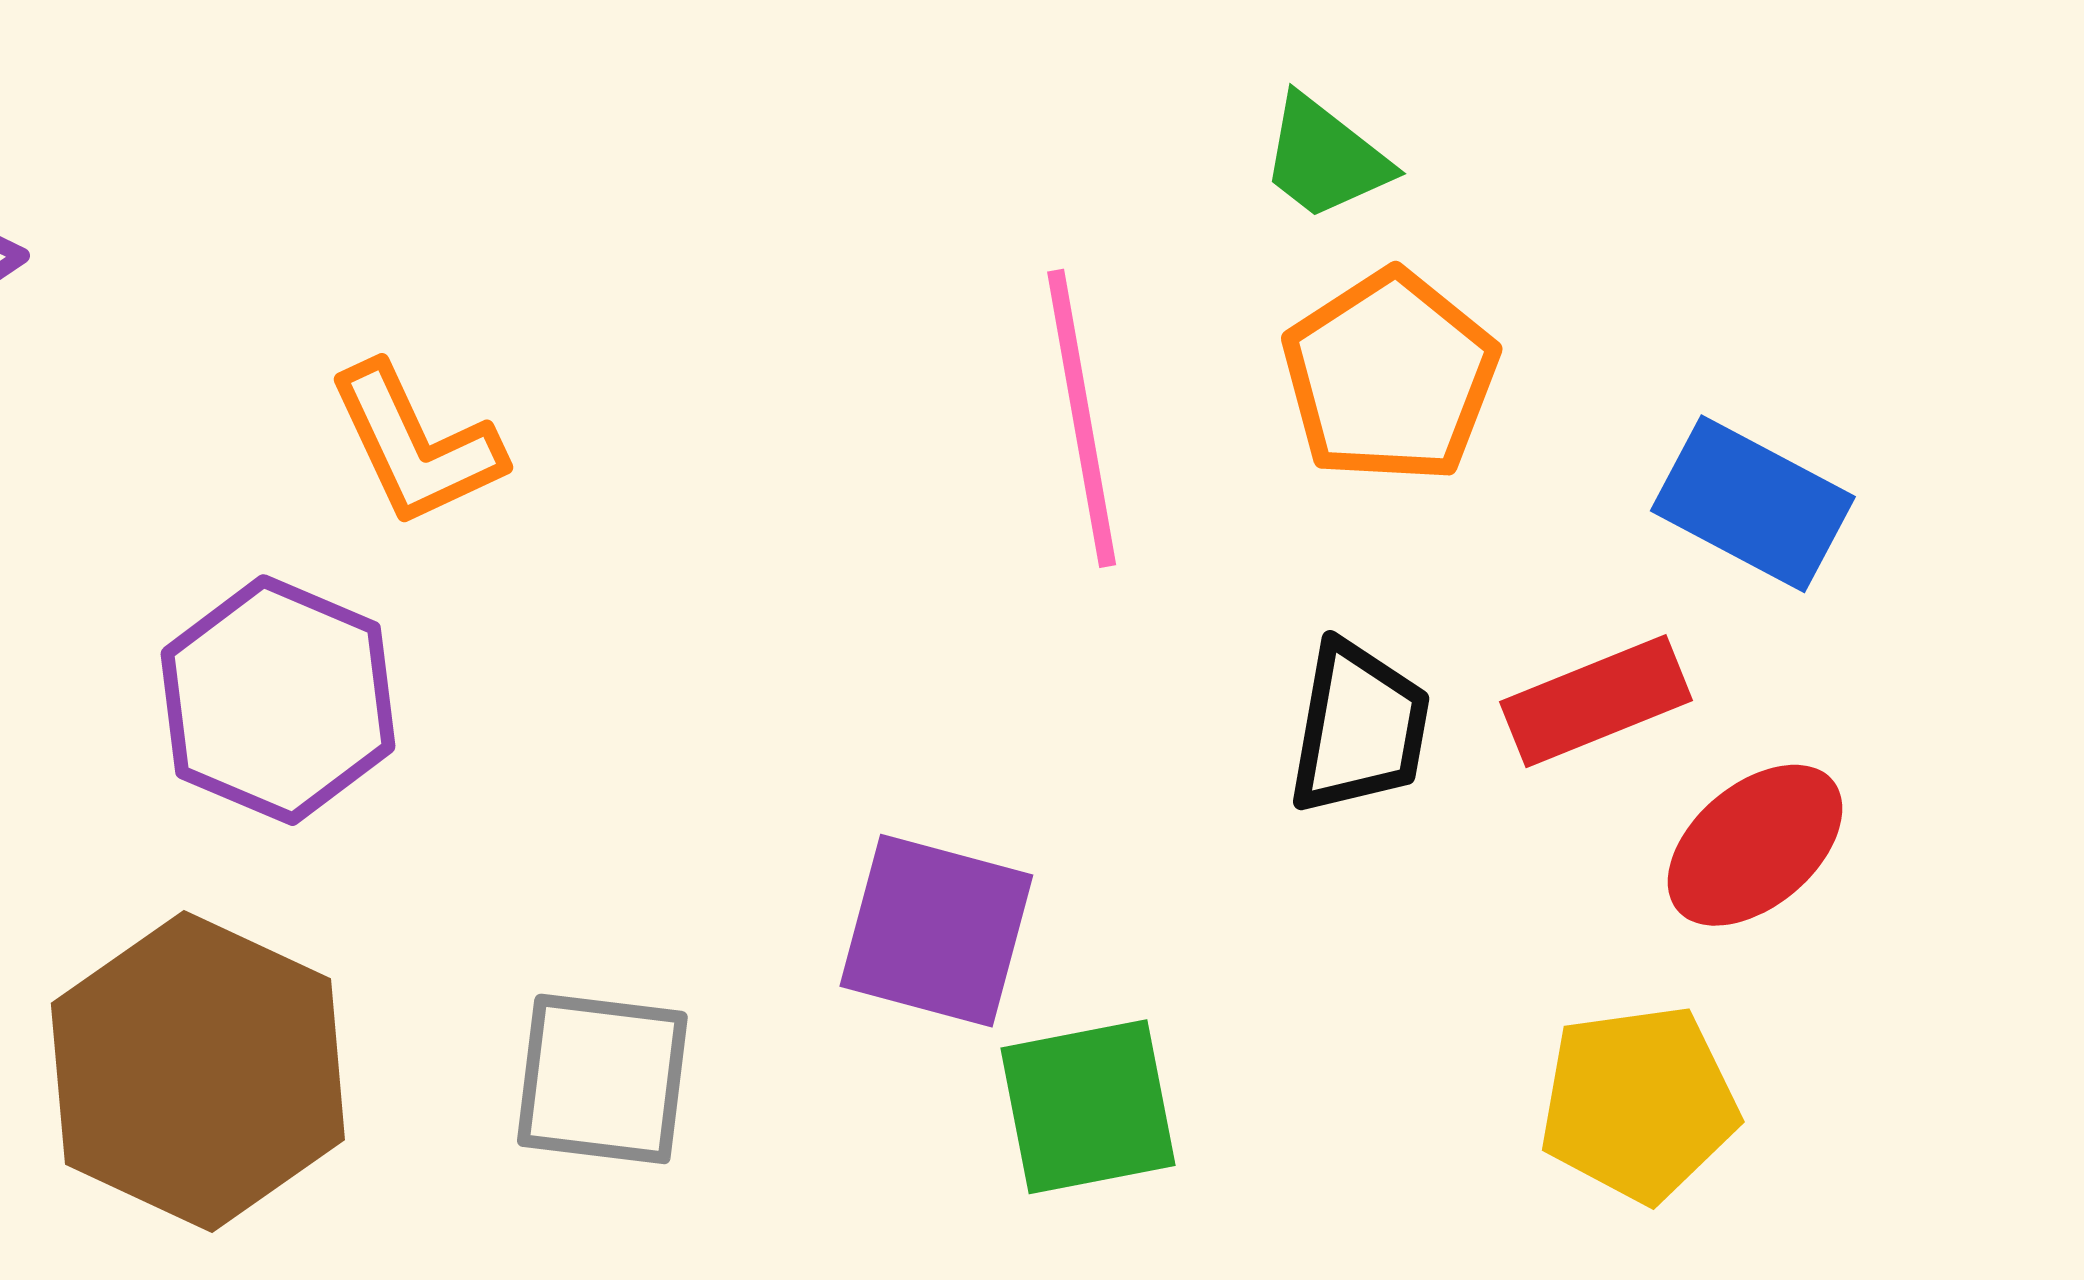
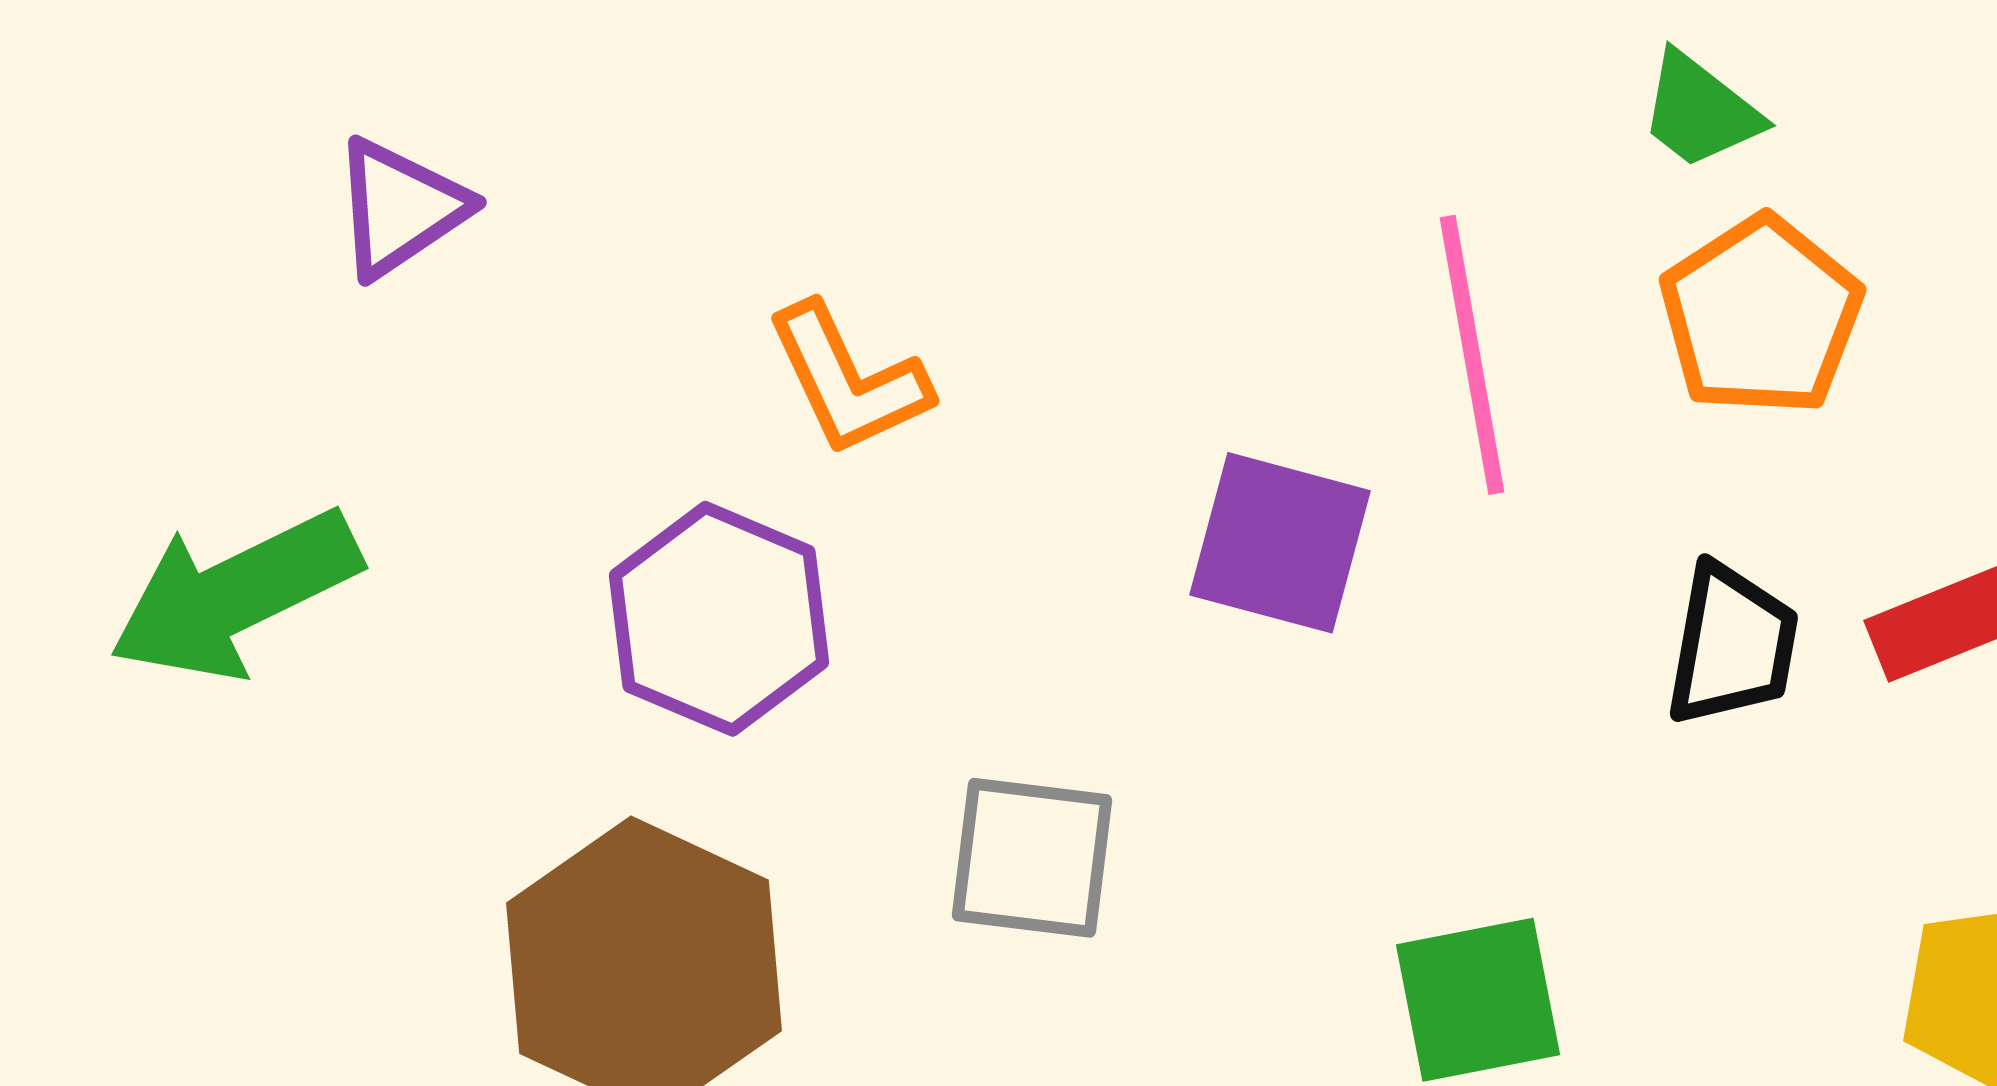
purple square: (936, 931) -> (1280, 543), moved
gray square: (602, 1079) -> (1032, 858), moved

